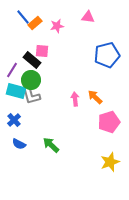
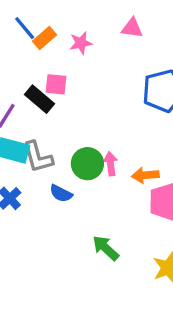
green circle: (31, 80) -> (87, 164), moved
orange arrow: (95, 97) -> (145, 175), moved, turned -49
blue semicircle: (19, 144) -> (61, 193), moved
green arrow: (51, 145) -> (106, 248), moved

